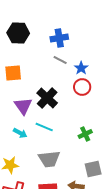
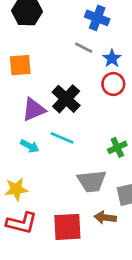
blue cross: (59, 38) -> (97, 18), moved, turned 30
purple triangle: (23, 106) -> (34, 110), turned 42
gray trapezoid: (49, 159) -> (92, 181), moved

